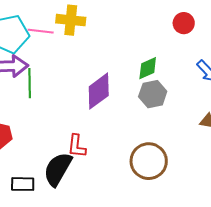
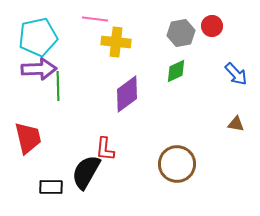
yellow cross: (71, 20) -> (116, 42), moved
pink line: (41, 31) -> (95, 19), moved
gray hexagon: (153, 94) -> (181, 33), moved

